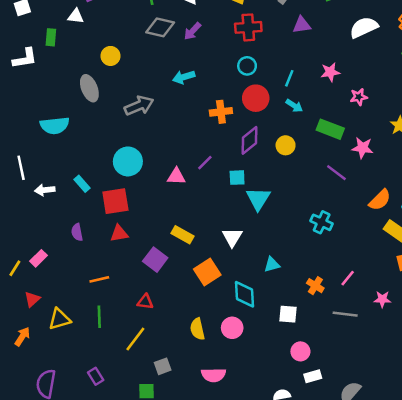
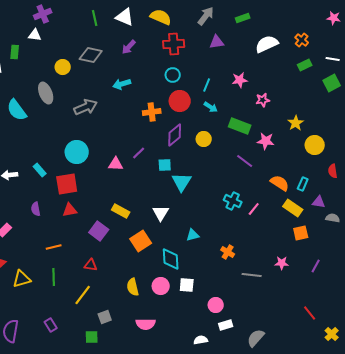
gray diamond: (160, 27) -> (91, 55), moved
cyan semicircle: (55, 125) -> (17, 110), moved, turned 60
orange semicircle: (380, 200) -> (280, 183), turned -102
pink line: (348, 278) -> (254, 209), moved
white square: (288, 314) -> (187, 285), moved

